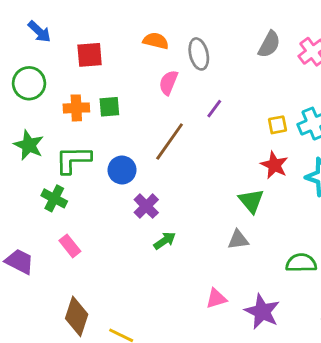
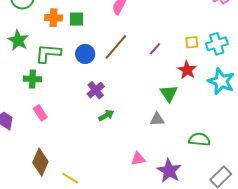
purple line: (214, 109) -> (155, 49), moved
blue circle: (122, 170) -> (85, 54), moved
green cross: (54, 198) -> (32, 79), turned -30

